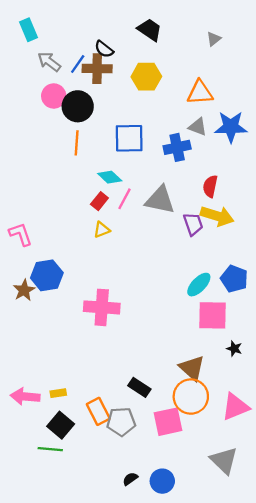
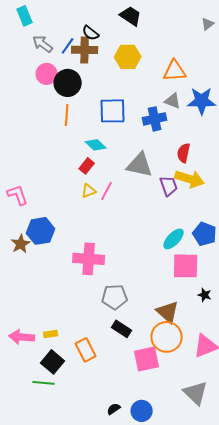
gray triangle: (214, 39) -> (208, 24), moved
pink line: (125, 199) -> (107, 191), moved
gray pentagon: (121, 422) -> (115, 297), moved

